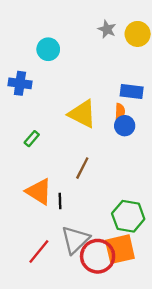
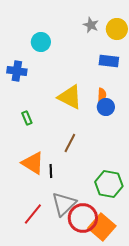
blue rectangle: (132, 92) -> (109, 61), moved
green rectangle: (32, 139) -> (27, 118), turned -64
orange square: (120, 249) -> (102, 227), moved, turned -36

